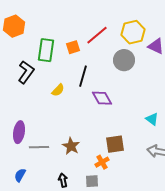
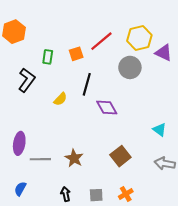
green rectangle: (46, 50) -> (48, 57), size x0.6
brown square: (115, 144) -> (120, 156), turned -30
orange cross: (102, 162) -> (126, 194), moved

